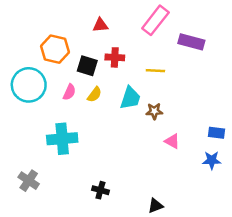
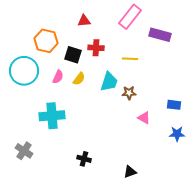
blue rectangle: (216, 133) -> (174, 105), moved

